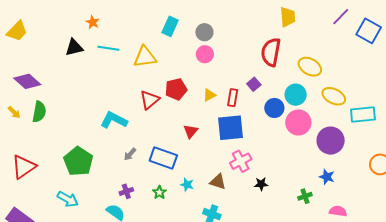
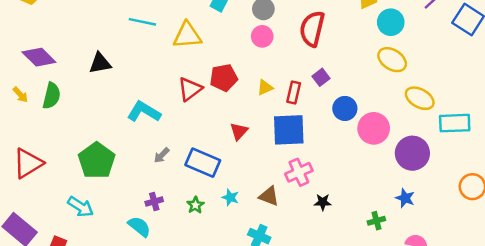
black triangle: (74, 47) -> (100, 63), moved
red semicircle: (271, 52) -> (312, 29), moved
cyan circle: (296, 95) -> (391, 22), moved

